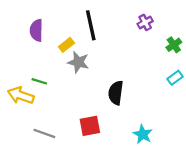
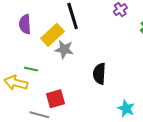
yellow rectangle: (66, 45) -> (52, 35), size x1.6
red square: (90, 126) -> (56, 99), moved

